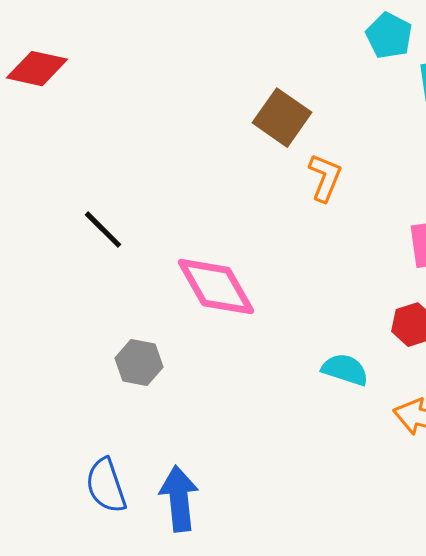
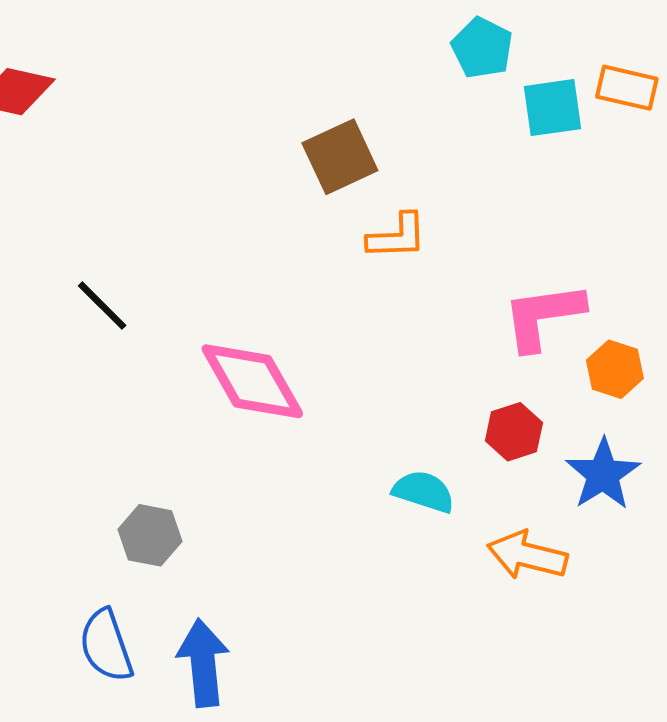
brown square: (282, 118) -> (340, 157), turned 30
orange L-shape: (325, 178) -> (397, 236), turned 66
gray hexagon: (139, 363) -> (150, 535), moved

